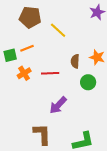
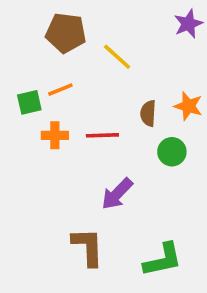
orange cross: (24, 73) -> (55, 135), turned 32

